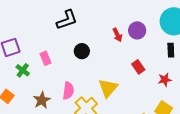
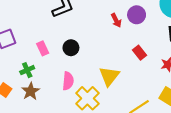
black circle: (82, 51) -> (71, 48), moved
green cross: (23, 70) -> (27, 70), moved, turned 32
brown star: (42, 100) -> (31, 91), moved

